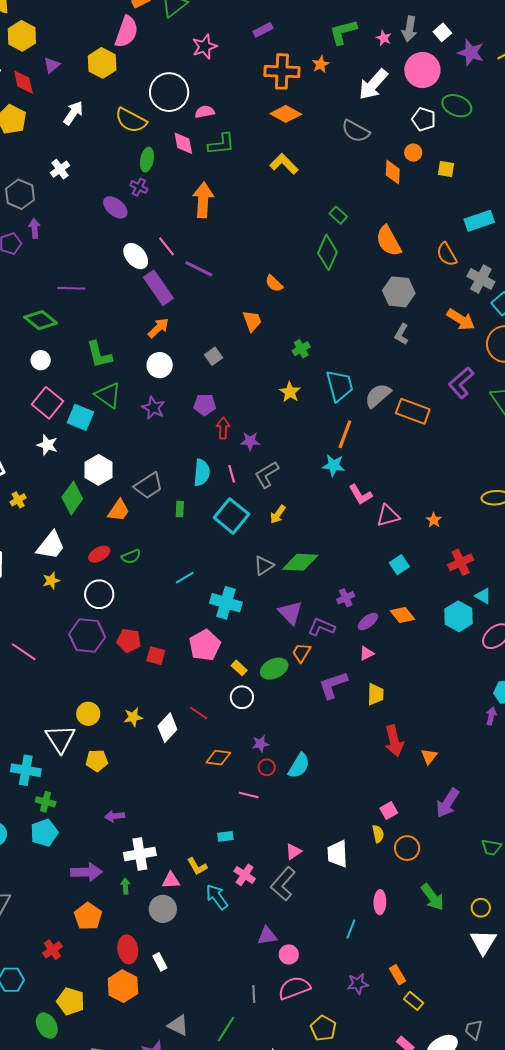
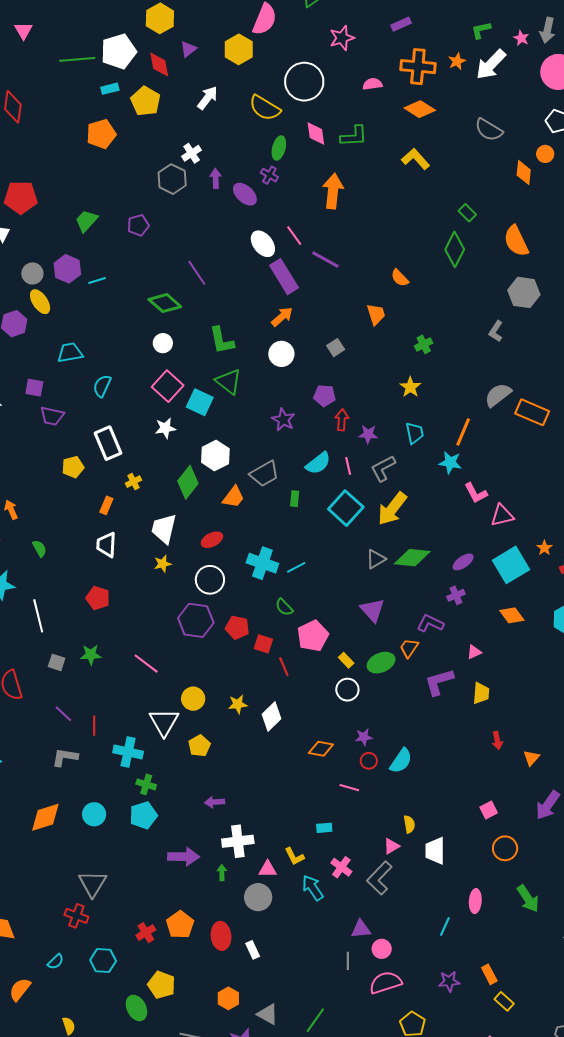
green L-shape: (343, 32) -> (481, 30), size x0.7
white arrow: (373, 84) -> (491, 65), moved
pink semicircle: (205, 112) -> (372, 84), moved
gray hexagon: (20, 194) -> (172, 179), moved
purple arrow: (34, 228) -> (216, 178), moved
purple line: (71, 288) -> (197, 273), turned 52
gray L-shape: (402, 334) -> (496, 331), moved
cyan trapezoid: (340, 386) -> (415, 433), moved, size x0.7
purple star: (153, 408) -> (283, 420), moved
white star: (47, 445) -> (165, 428), turned -30
cyan semicircle: (202, 473) -> (318, 463), turned 44
yellow arrow: (278, 514) -> (392, 509), size x1.8
orange star: (434, 520) -> (544, 548), moved
white trapezoid: (51, 545) -> (164, 529), turned 152
green semicircle: (131, 557) -> (284, 607), moved, turned 66
cyan square: (399, 565) -> (511, 565), size x1.8
cyan cross: (226, 603) -> (262, 563), moved
purple triangle: (290, 613) -> (372, 610), moved
purple ellipse: (368, 621) -> (463, 562), moved
pink line: (24, 652) -> (146, 664), moved
red line: (199, 713) -> (284, 667), moved, turned 30
red arrow: (394, 741) -> (497, 741), size x0.6
yellow pentagon: (97, 761) -> (199, 746), turned -30
yellow semicircle: (378, 834) -> (409, 824), moved
orange pentagon: (88, 916) -> (180, 925), moved
orange hexagon: (123, 986) -> (228, 998), moved, size x0.7
gray line: (254, 994) -> (348, 961), moved

